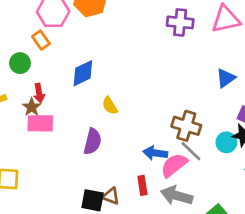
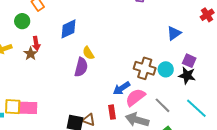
pink rectangle: (40, 123) -> (28, 108), moved
purple semicircle: (93, 142) -> (81, 67), moved
cyan circle: (226, 142) -> (166, 69), moved
gray line: (191, 151) -> (162, 105), moved
blue arrow: (155, 153) -> (122, 88), turned -42

